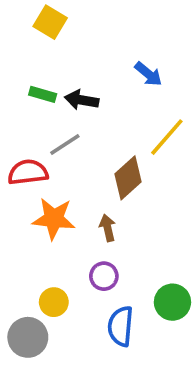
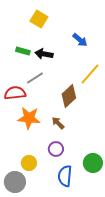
yellow square: (50, 22) -> (39, 19), moved
brown arrow: (108, 228) -> (58, 123), turned -32

